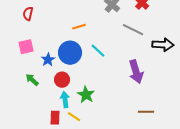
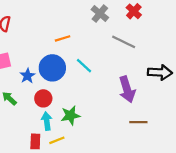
black arrow: (163, 45) -> (160, 72), moved
green star: (86, 95) -> (70, 115), turned 30
brown line: (146, 112) -> (138, 122), moved
yellow line: (74, 117) -> (57, 140), turned -56

